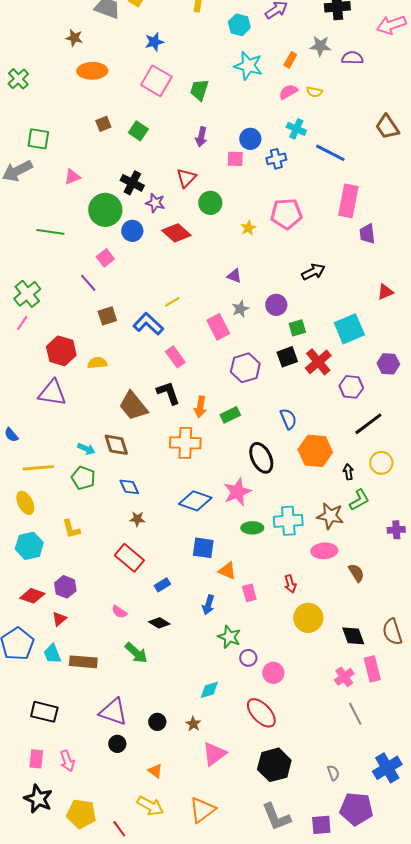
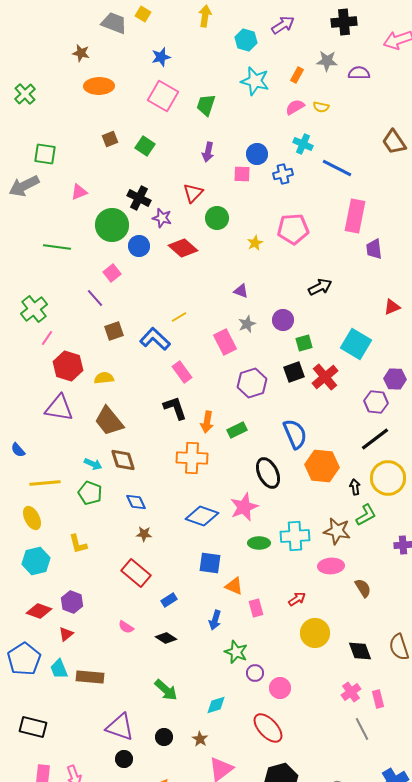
pink line: (22, 323) -> (47, 338), moved
cyan square: (349, 329) -> (356, 344), turned -36
purple hexagon: (351, 387) -> (376, 402), moved
brown trapezoid: (133, 406) -> (109, 421), moved
blue semicircle: (288, 419) -> (295, 434), size x1.4
yellow circle: (381, 463) -> (388, 478), size x1.5
red arrow: (290, 584) -> (297, 599), turned -108
green arrow: (136, 653) -> (166, 690), moved
pink rectangle: (372, 669) -> (378, 699), moved, size x0.7
black rectangle: (44, 712) -> (33, 727), moved

